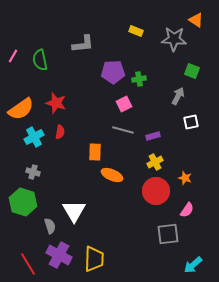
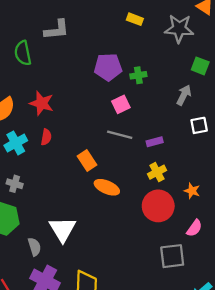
gray L-shape: (83, 44) -> (57, 30), moved
orange rectangle: (95, 152) -> (87, 160), turned -36

